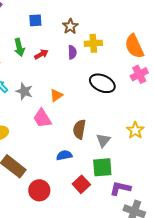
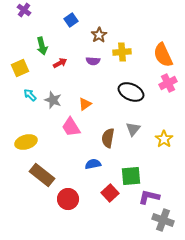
blue square: (35, 20) -> (71, 20), moved, turned -32
green arrow: (19, 47) -> (42, 46), moved
purple semicircle: (72, 52) -> (93, 61), moved, turned 96
red arrow: (41, 54) -> (60, 63), moved
gray triangle: (103, 140) -> (133, 129), moved

